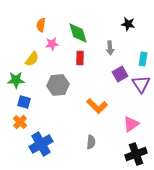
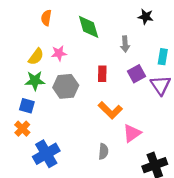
pink star: (52, 44) -> (59, 53), moved
red rectangle: (80, 58) -> (102, 74), moved
green star: (16, 80) -> (35, 81), moved
pink triangle: (131, 124) -> (132, 133), moved

